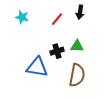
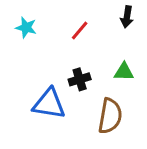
black arrow: (80, 12) -> (127, 17), moved
green triangle: (77, 46) -> (124, 72), moved

